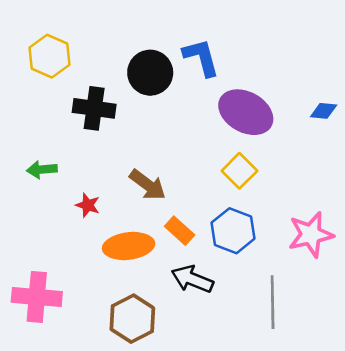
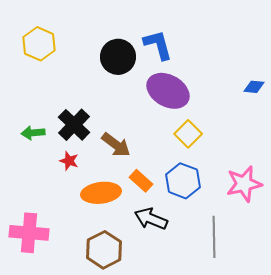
black cross: (94, 108) -> (74, 125), moved, turned 36
purple ellipse: (246, 112) -> (168, 91), moved

